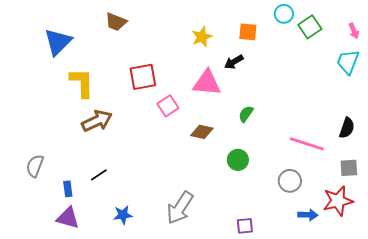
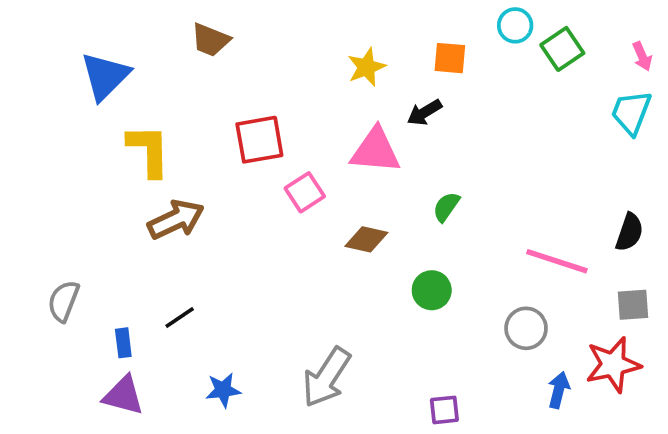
blue arrow: (308, 215) -> (559, 390), turned -78

